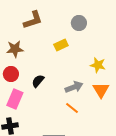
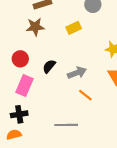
brown star: (15, 49) -> (35, 27), moved
gray arrow: (74, 87) -> (77, 73), moved

